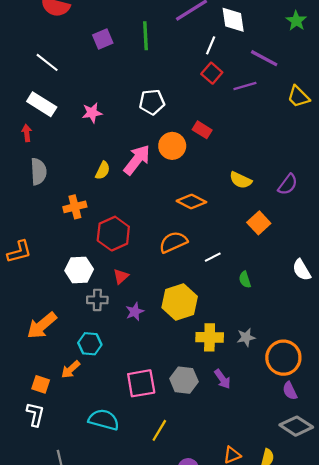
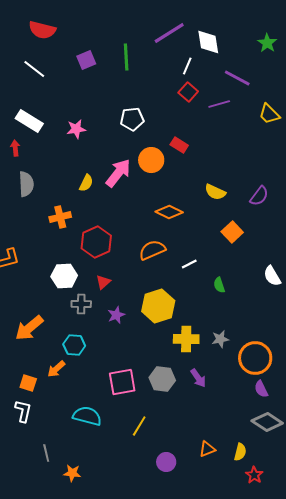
white line: (47, 62) -> (34, 69), moved

